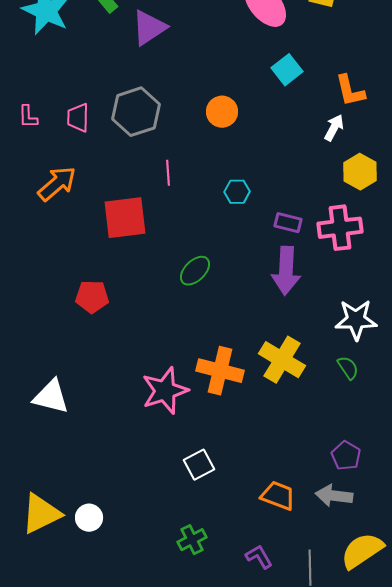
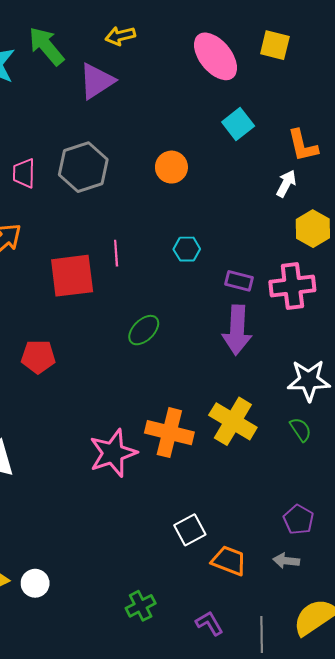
pink line: (168, 173) -> (116, 253), moved
white square: (199, 465) -> (190, 530), moved
gray arrow: (334, 496) -> (286, 561), size x0.7

